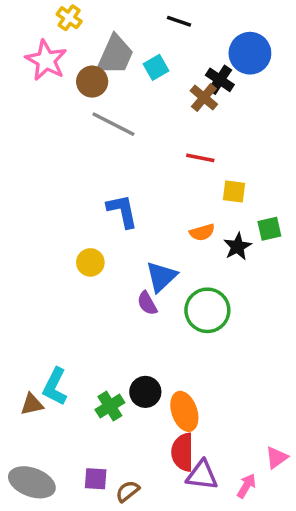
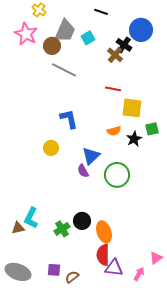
yellow square: (234, 192) -> (132, 108), size x1.5

